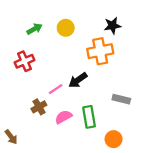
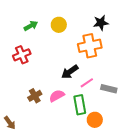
pink line: (56, 89) -> (87, 83), moved
pink semicircle: (63, 117) -> (57, 96), moved
orange circle: (114, 139) -> (95, 120), moved

